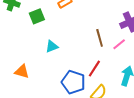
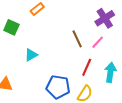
green square: (37, 16) -> (11, 27), turned -35
red line: (94, 69) -> (87, 67), moved

